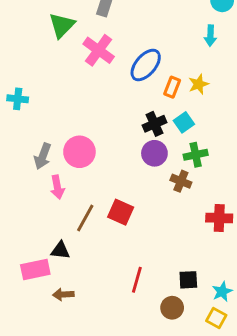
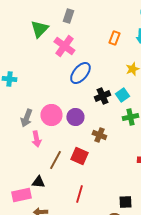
blue ellipse: (146, 65) -> (80, 73), moved
orange rectangle: (172, 87) -> (114, 38), moved
purple circle: (154, 153) -> (75, 117), moved
brown cross: (181, 181) -> (99, 135), moved
red line: (137, 280) -> (79, 194), moved

